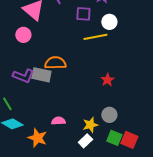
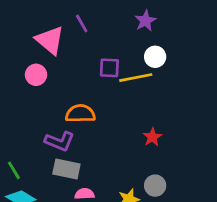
purple square: (83, 14) -> (109, 68), moved
gray rectangle: (41, 75) -> (66, 169), moved
purple L-shape: (23, 76) -> (60, 141), moved

